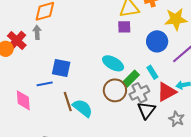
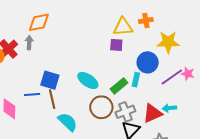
cyan ellipse: (113, 63) -> (88, 80), moved
cyan rectangle: (152, 72) -> (136, 80), moved, turned 40
green rectangle: (131, 79) -> (119, 86), moved
brown line: (68, 102) -> (52, 99), moved

